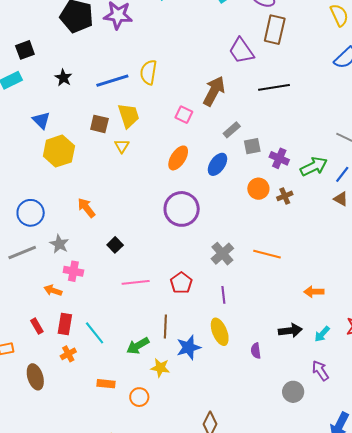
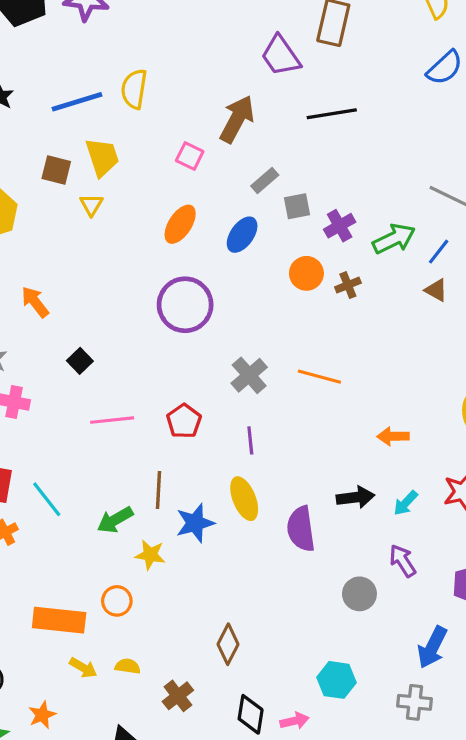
purple cross: (279, 158) -> (340, 226), turned 36
purple semicircle: (256, 351) -> (301, 529), size x1.8
orange rectangle: (106, 384) -> (59, 620), moved, size x1.8

